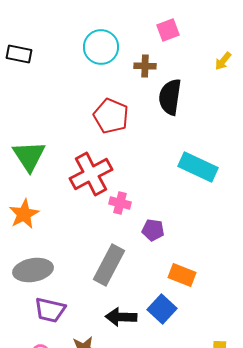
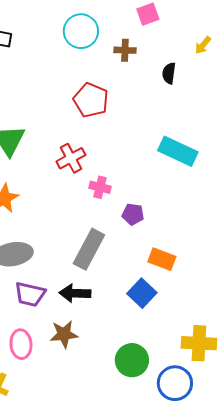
black semicircle: (170, 97) -> (169, 73), moved, size x0.6
red cross: (91, 174) -> (71, 158), size x0.7
black arrow: (121, 317) -> (75, 293), moved

